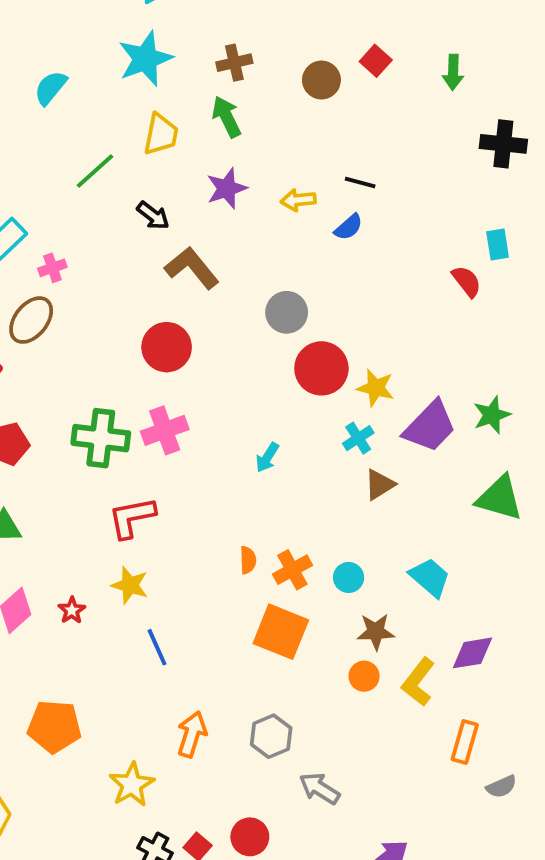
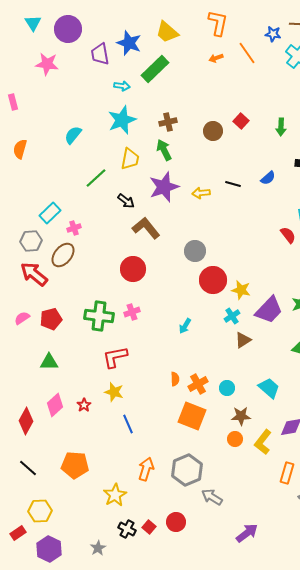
purple star: (227, 188) -> (164, 187), size x1.4
blue semicircle: (349, 227) -> (268, 178), moved
pink cross: (165, 430) -> (132, 312), size x0.7
gray hexagon: (271, 736) -> (187, 470), size x1.4

